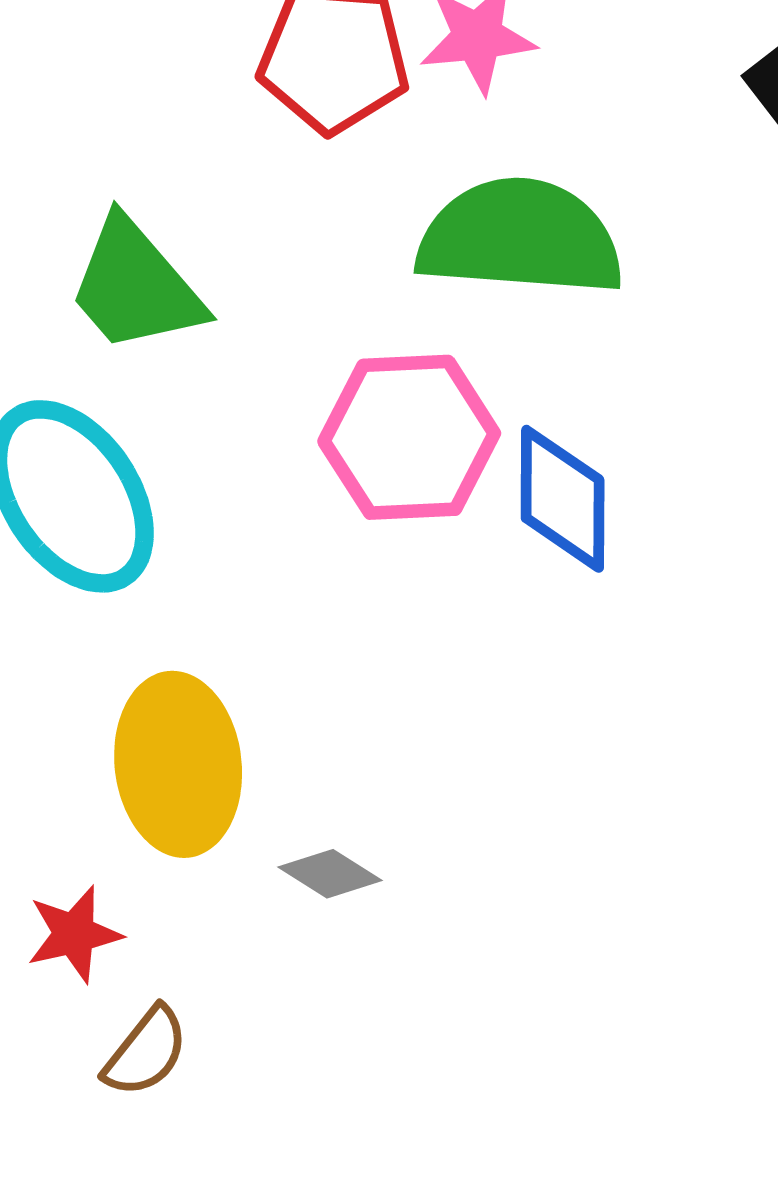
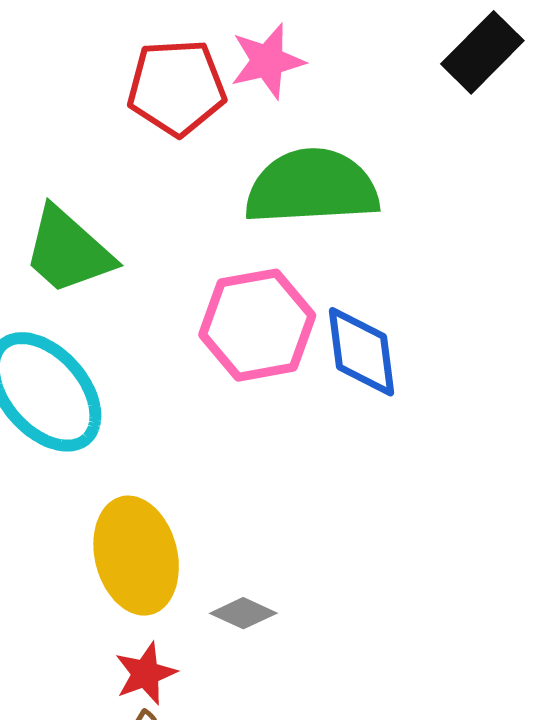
red star: (74, 934) -> (146, 673), moved

